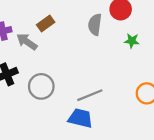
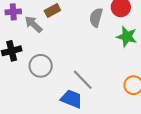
green star: (132, 41) -> (127, 37), size x1.5
gray line: (90, 95) -> (83, 80), turned 60

